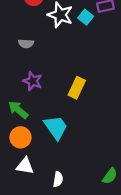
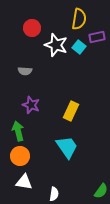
green arrow: (18, 110) -> (18, 131), turned 36
cyan trapezoid: (56, 127) -> (67, 147), moved

